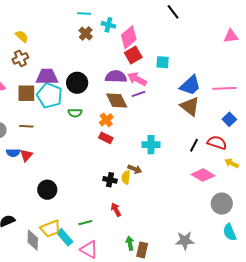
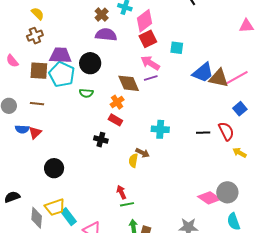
purple semicircle: (116, 77) -> (106, 35), moved
pink line: (224, 88) -> (237, 78), turned -30
brown triangle: (190, 106) -> (219, 78), moved, turned -30
red semicircle: (217, 143) -> (226, 131), turned 42
black line: (194, 145) -> (203, 133), turned 56
pink diamond: (203, 175) -> (209, 198), moved
black cross: (110, 180) -> (101, 140), moved
green line: (85, 223) -> (127, 204), moved

